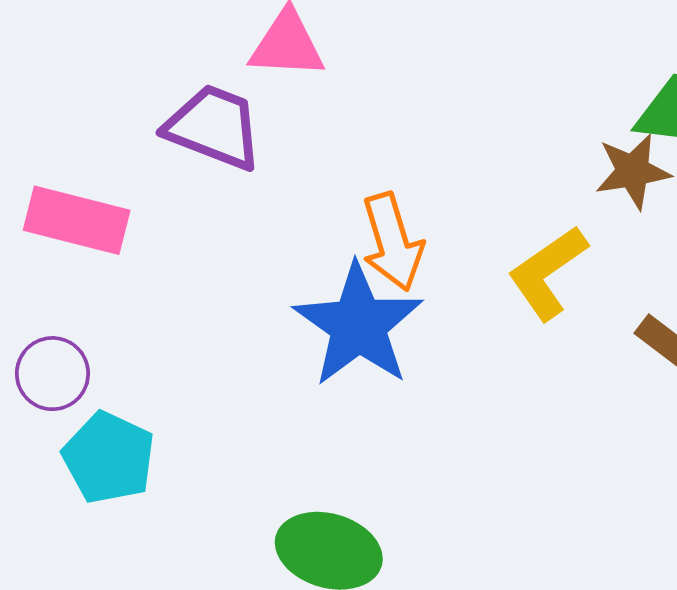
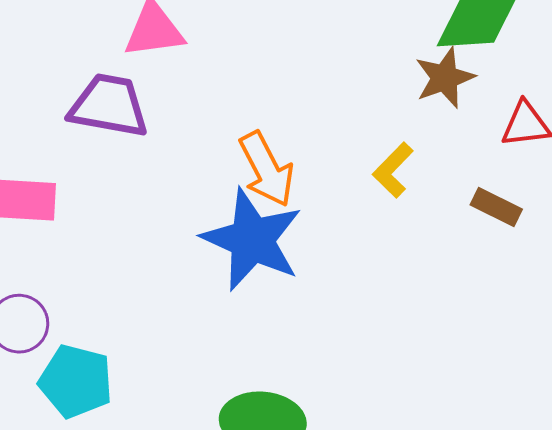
yellow L-shape: (548, 273) -> (393, 170), size x0.7

